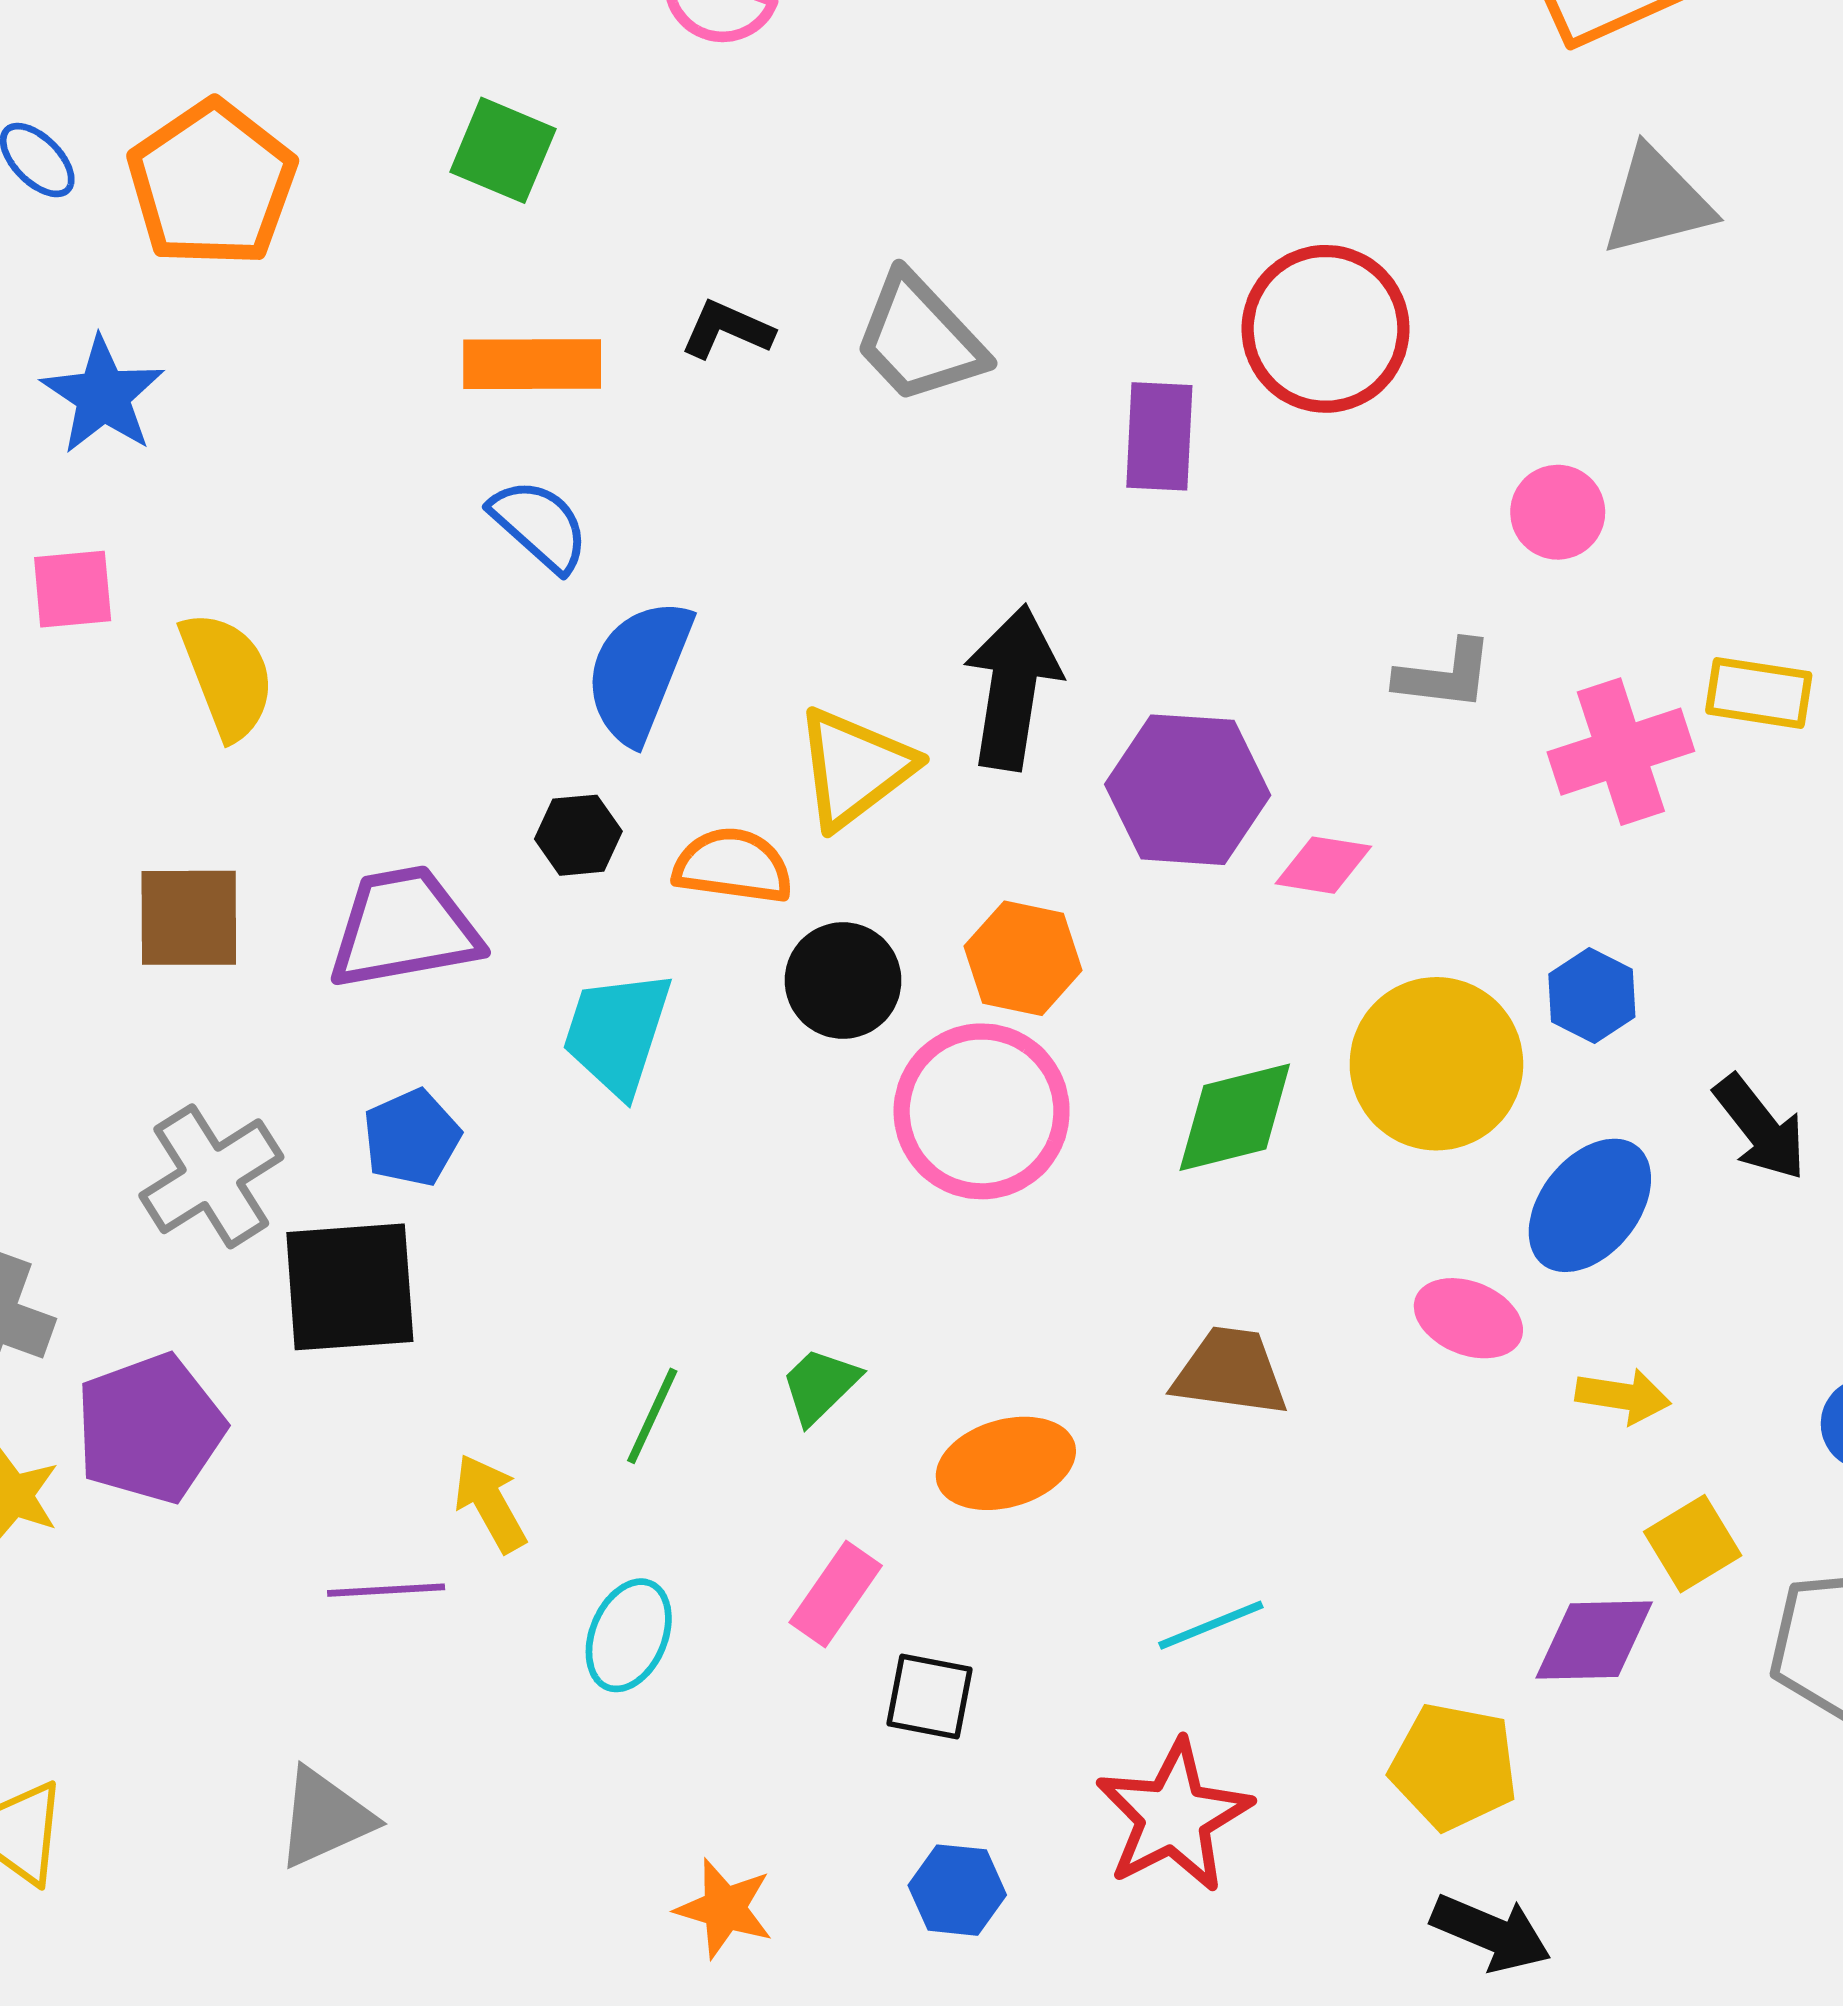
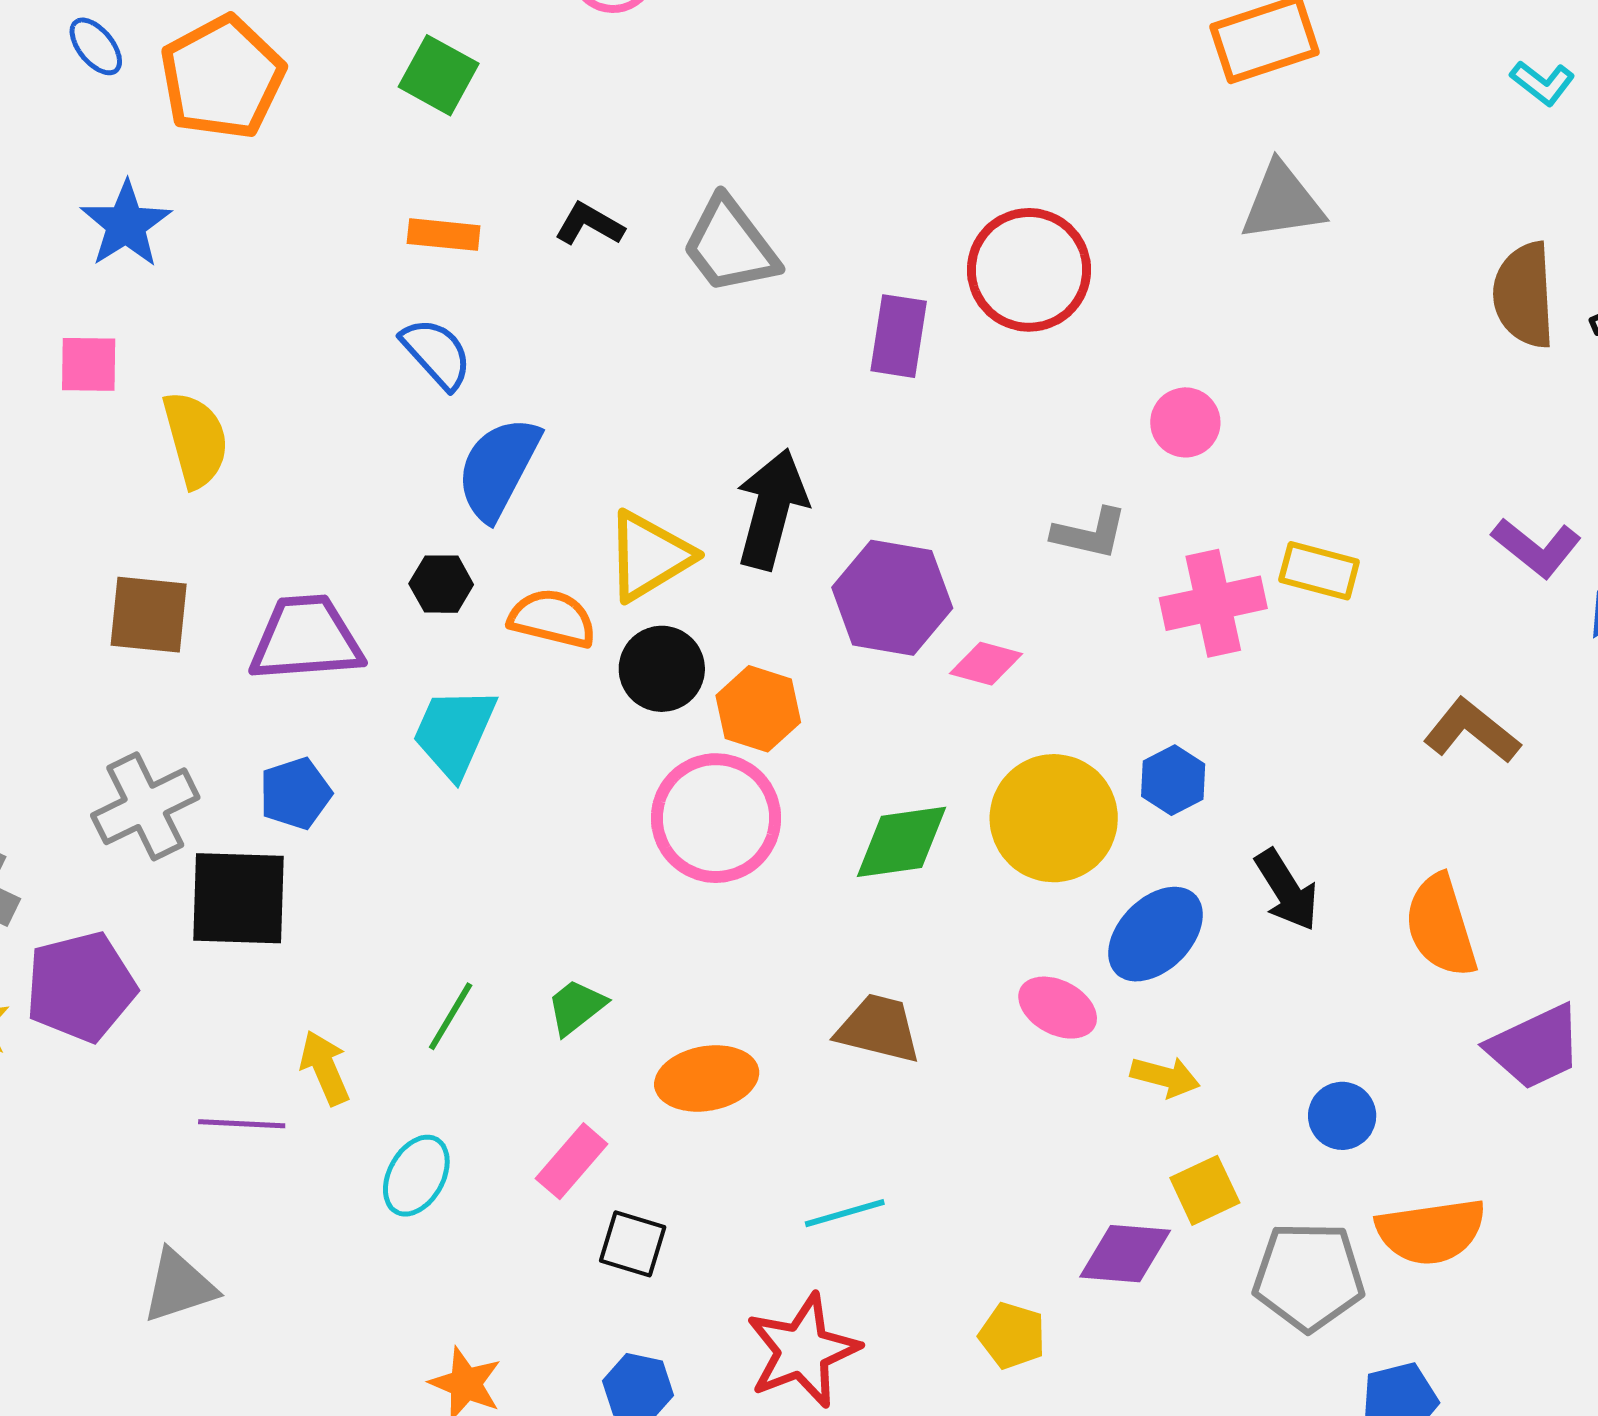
orange rectangle: (532, 364) -> (444, 235), size x0.7
black circle: (843, 981) -> (662, 669), moved
yellow pentagon: (1454, 1766) -> (1012, 1336), size x0.7

